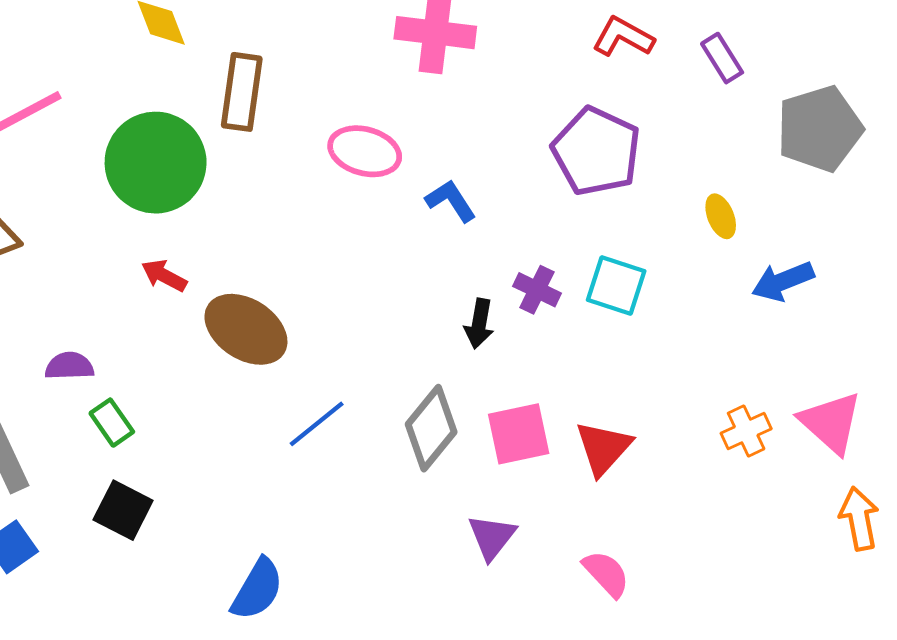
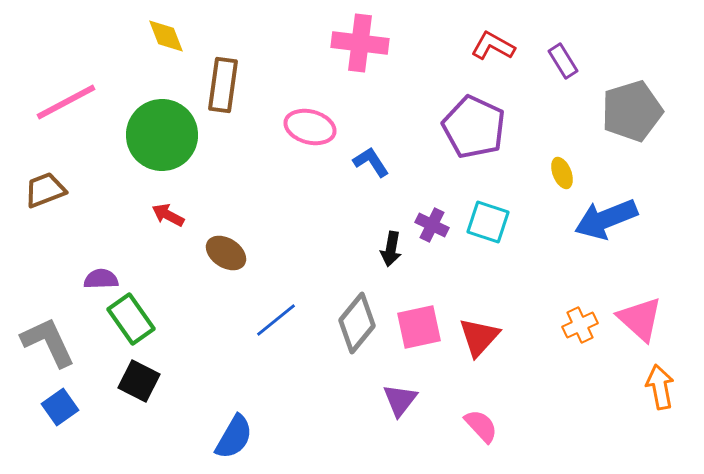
blue arrow: (783, 281) -> (606, 219), size x1.4
brown ellipse: (246, 329) -> (226, 253), size x0.7
green rectangle: (112, 423) -> (131, 319), size x1.5

